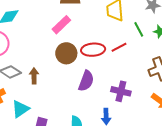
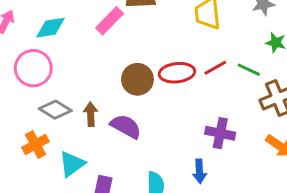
pink rectangle: (61, 25) -> (110, 21), moved
green line: (139, 29) -> (249, 70), moved, turned -35
purple semicircle: (86, 81) -> (126, 126), moved, turned -80

